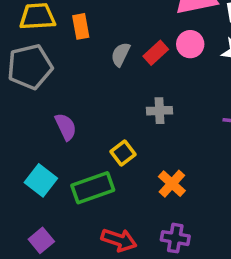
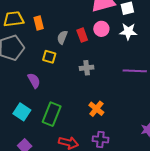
red rectangle: (156, 53) -> (82, 35), turned -64
yellow square: (123, 153) -> (49, 57), moved, turned -32
green rectangle: (93, 188) -> (52, 114), turned -45

